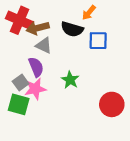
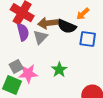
brown arrow: (38, 28) -> (48, 23), moved
gray triangle: (44, 45) -> (40, 37), turned 42
purple semicircle: (36, 67) -> (23, 32), moved

